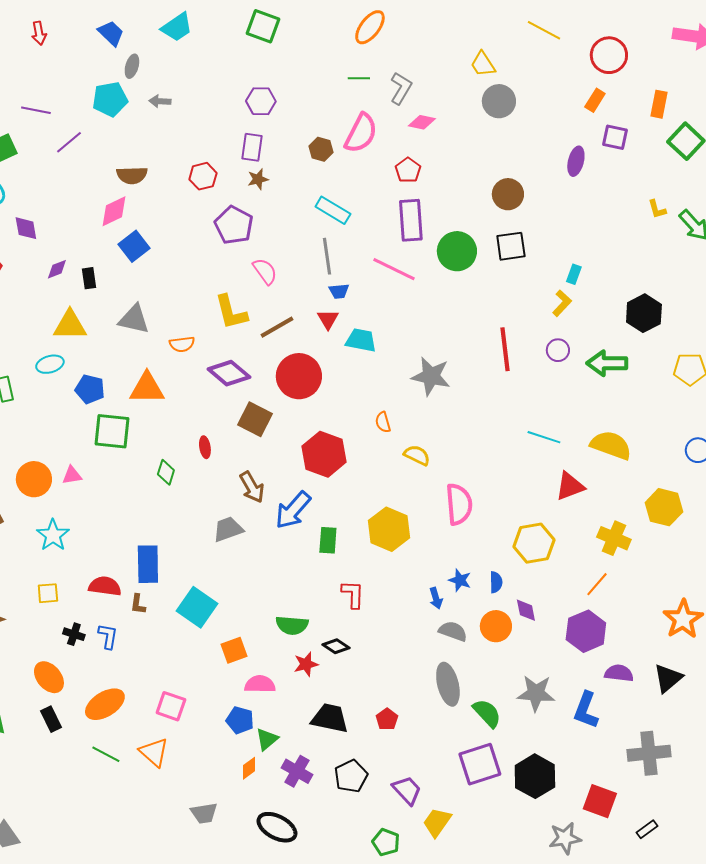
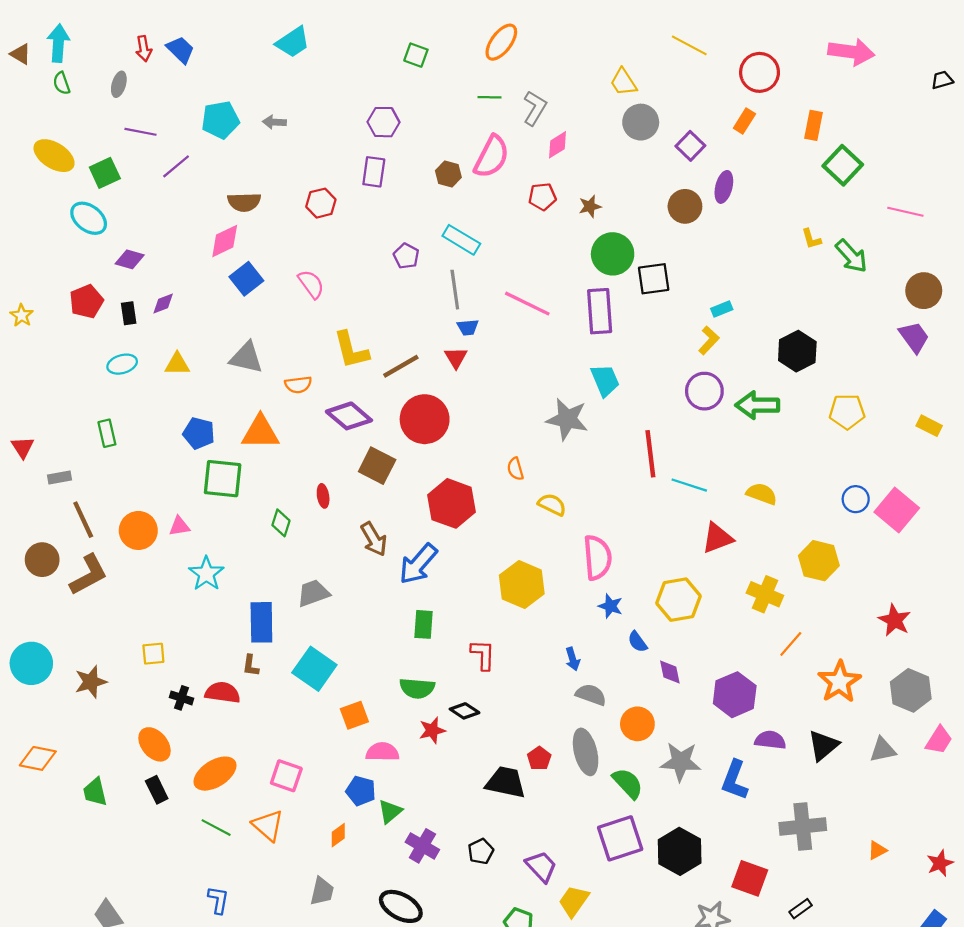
green square: (263, 26) -> (416, 55), moved, size x0.7
blue trapezoid: (111, 33) -> (180, 50), moved
gray ellipse: (132, 66) -> (119, 84), moved
pink diamond: (422, 122) -> (557, 145), turned -44
purple square: (615, 137) -> (690, 146), moved, turned 32
red pentagon: (408, 170) -> (542, 197), turned 30
brown star: (258, 179) -> (590, 206), moved
brown circle: (508, 194) -> (685, 206), moved
purple rectangle: (411, 220) -> (600, 311), moved
purple pentagon: (234, 225) -> (406, 256), moved, size x0.6
purple diamond: (26, 228) -> (130, 259), turned -64
green circle: (457, 251) -> (613, 254), moved
pink semicircle: (265, 271) -> (311, 284), moved
cyan rectangle: (574, 274) -> (722, 309), turned 48
black rectangle: (89, 278) -> (129, 313), moved
yellow triangle: (70, 325) -> (177, 364), size x0.7
cyan trapezoid: (361, 340) -> (605, 380), moved, turned 56
red line: (505, 349) -> (650, 454), moved
purple circle: (558, 350) -> (704, 391), size x1.5
cyan ellipse: (50, 364) -> (122, 364), moved
yellow semicircle: (611, 445) -> (762, 494), size x0.7
gray trapezoid: (228, 529) -> (313, 593), moved
cyan star: (53, 535) -> (206, 574), moved
green rectangle: (328, 540) -> (424, 624), moved
blue star: (460, 580) -> (610, 606), moved
blue semicircle: (496, 582) -> (637, 642), turned 145
orange line: (597, 584) -> (791, 644), moved
red semicircle: (105, 586) -> (223, 693), moved
orange circle: (496, 626) -> (637, 724), moved
blue L-shape: (108, 636) -> (218, 900), moved
black trapezoid: (330, 718) -> (506, 782), moved
red pentagon: (387, 719) -> (539, 758), moved
orange diamond: (249, 768) -> (338, 835), moved
black pentagon: (351, 776) -> (481, 851), size x0.7
gray trapezoid: (204, 813) -> (322, 891), turned -68

